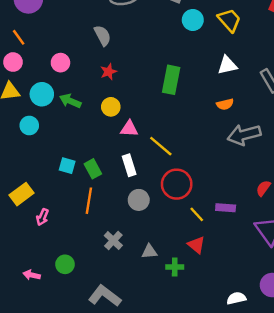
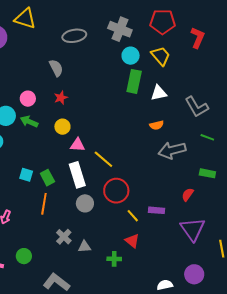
pink circle: (60, 63) -> (28, 99), moved
green rectangle: (171, 80) -> (134, 81), moved
white rectangle: (129, 165) -> (77, 175), size x1.4
gray triangle: (149, 252) -> (84, 247), moved

